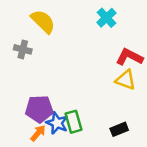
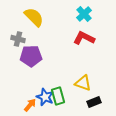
red L-shape: (129, 57) -> (84, 38), moved
yellow triangle: (126, 80) -> (83, 83), moved
purple pentagon: (39, 109) -> (31, 56), moved

